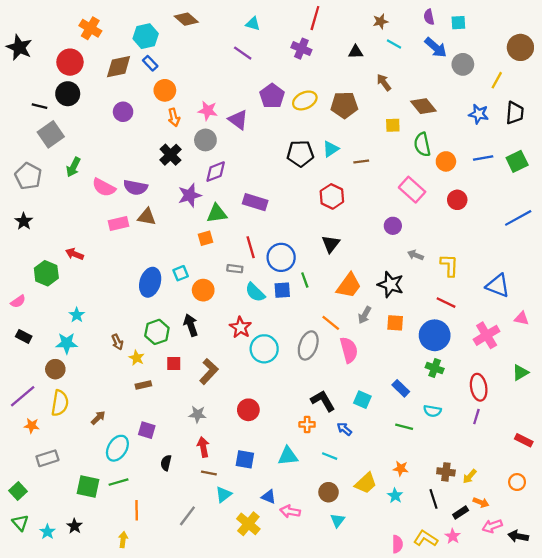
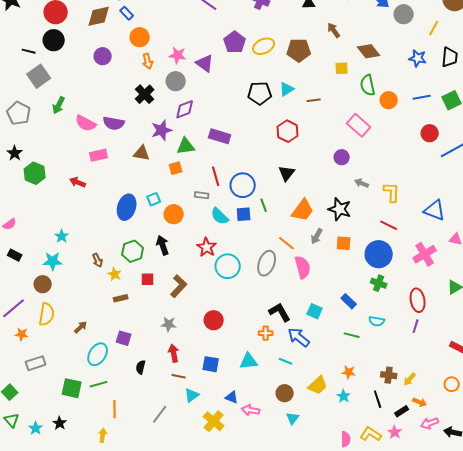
red circle: (457, 200) -> (430, 133), moved
brown triangle: (147, 217) -> (142, 153), moved
red arrow: (75, 254) -> (78, 182), moved
green hexagon: (46, 273) -> (35, 173), moved
blue arrow: (344, 429) -> (299, 337), size x1.6

